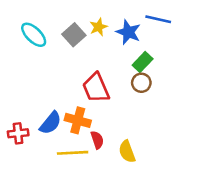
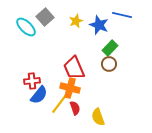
gray square: (74, 35) -> (45, 17), moved
orange cross: (78, 120) -> (70, 88), moved
red cross: (18, 133) -> (32, 81), moved
yellow line: (73, 153) -> (60, 103), moved, turned -50

